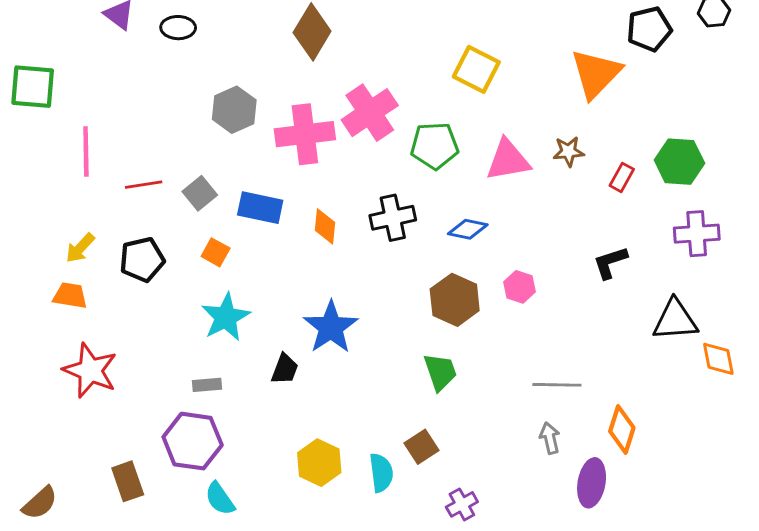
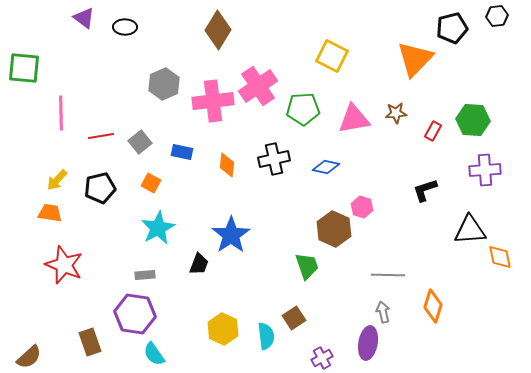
blue rectangle: (260, 208) -> (182, 152), size x0.7
brown hexagon: (455, 300) -> (334, 229), moved
purple ellipse: (592, 483) -> (368, 343), moved

